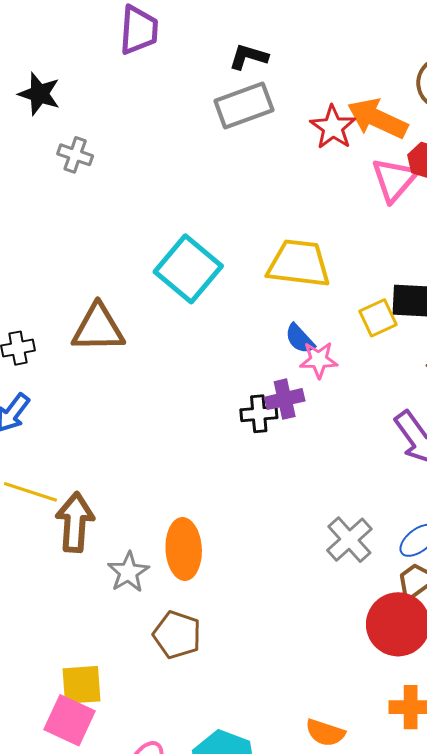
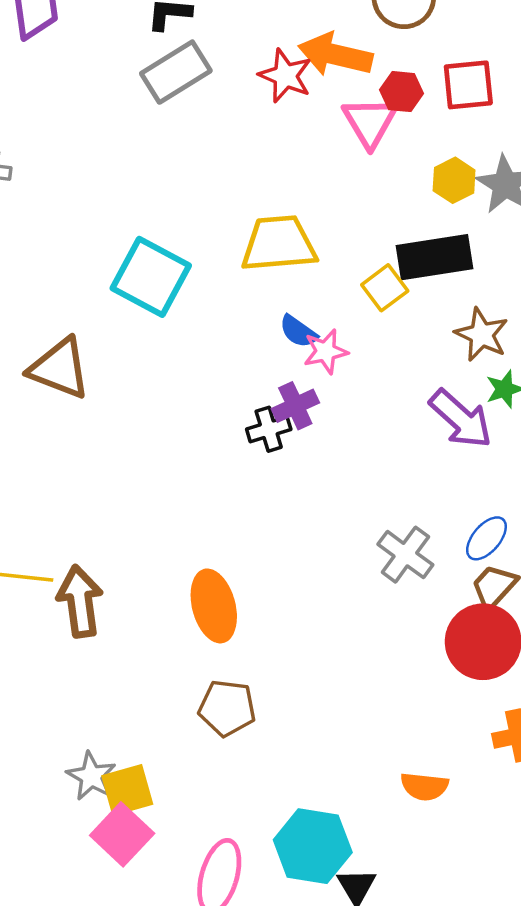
brown triangle: (98, 328) -> (60, 368), turned 34
gray star: (128, 572) -> (91, 776), moved
pink square: (70, 720) -> (122, 834), turned 30

